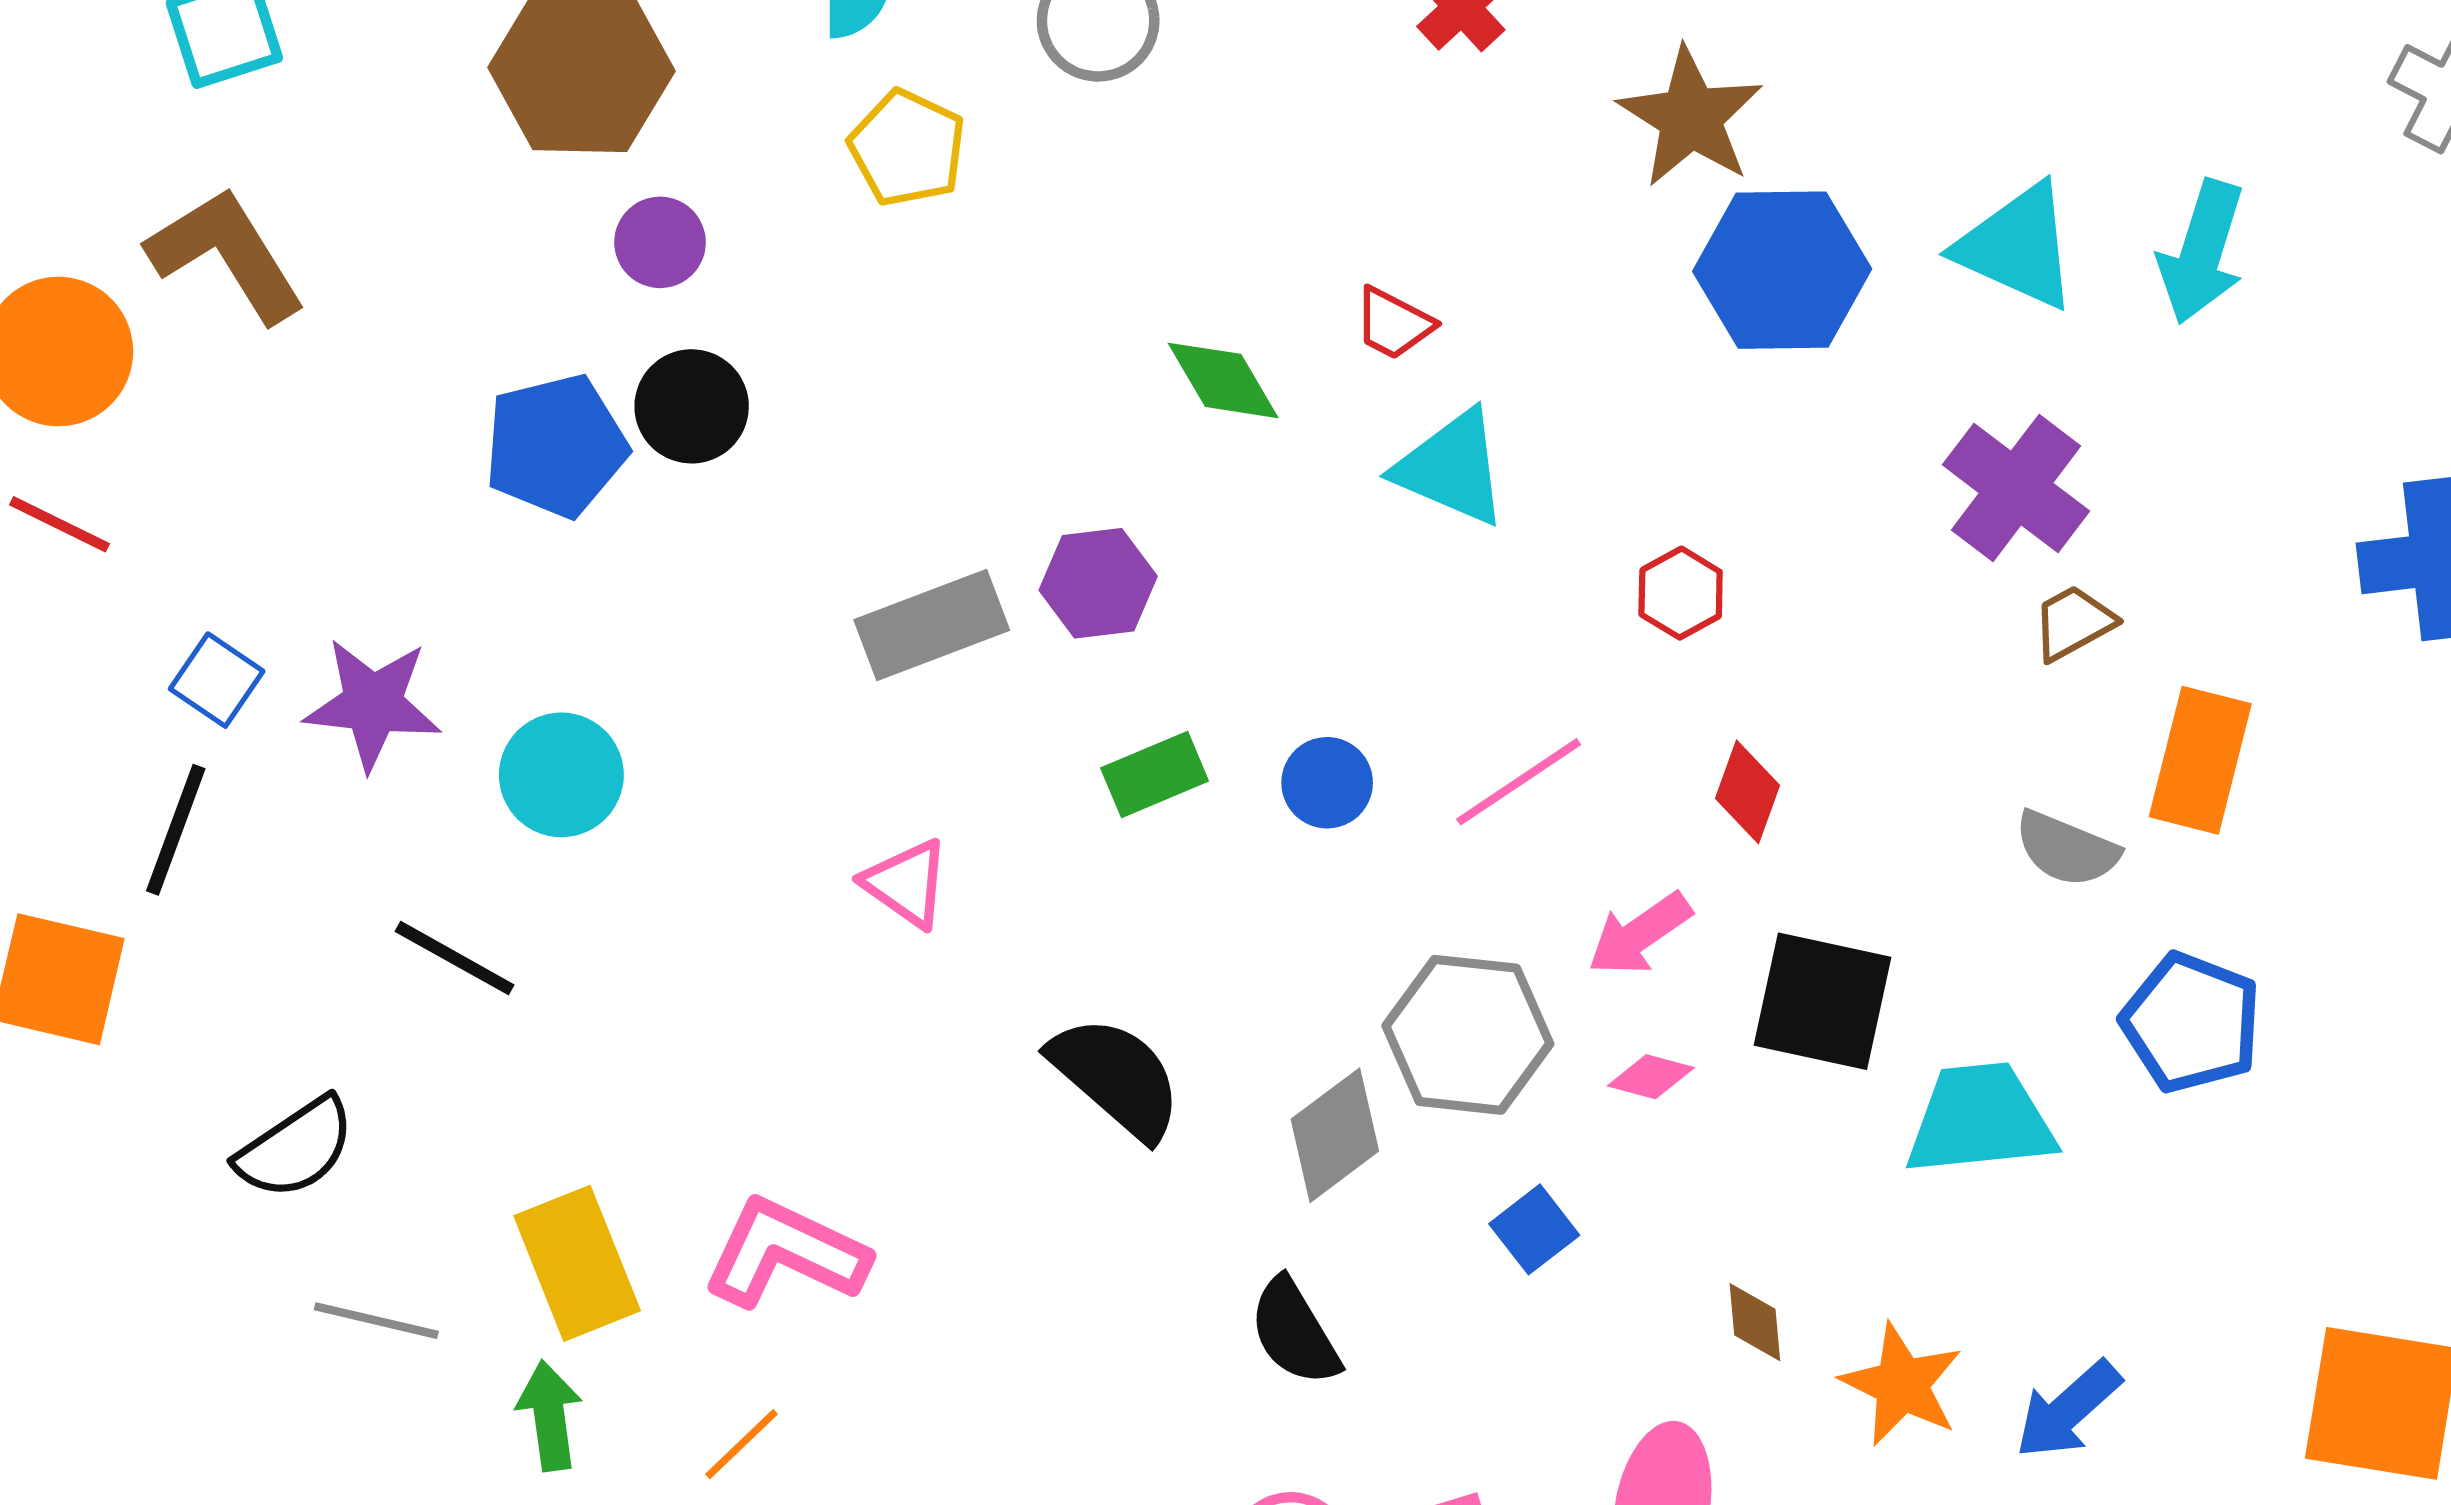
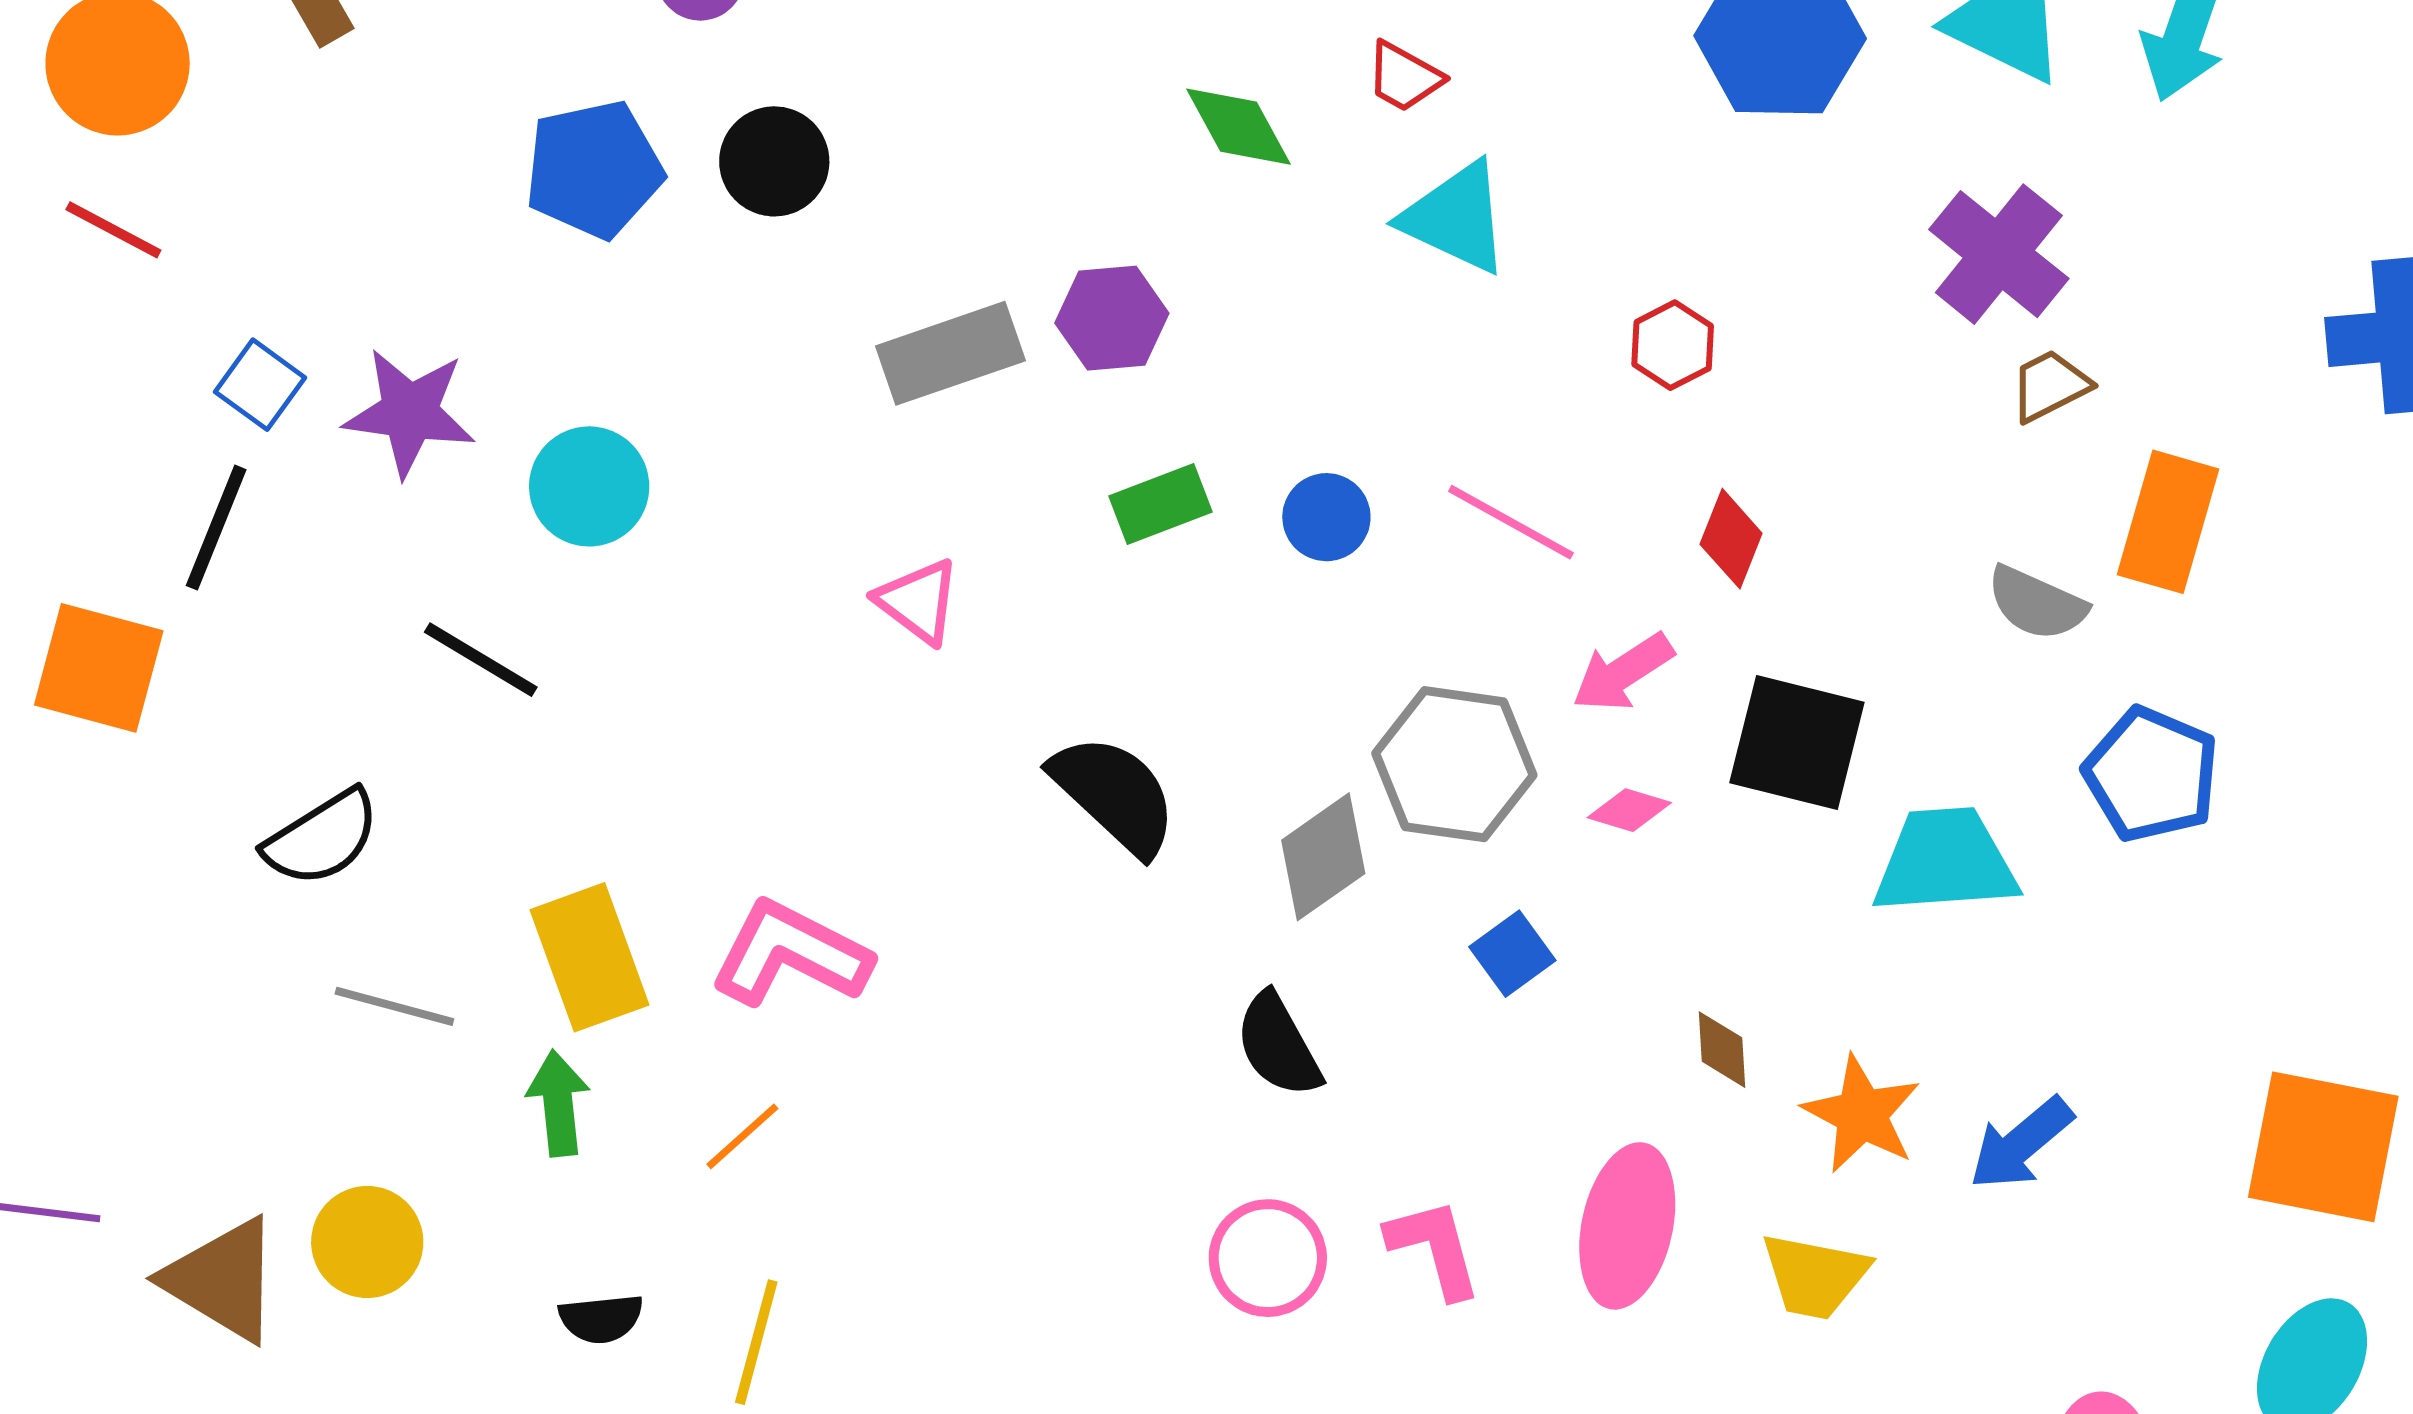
black circle: (692, 406) -> (774, 161), moved
pink line: (1519, 782) -> (1511, 522), turned 61

